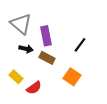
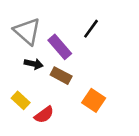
purple rectangle: (46, 36) -> (60, 47), turned -30
black line: (80, 45) -> (91, 29), moved

